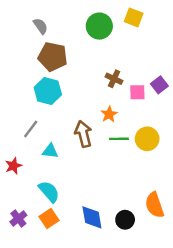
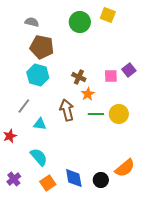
gray semicircle: (40, 26) -> (32, 22), turned -40
brown cross: (114, 79) -> (79, 77), moved
orange semicircle: (154, 205) -> (125, 168), turned -110
orange square: (49, 219) -> (48, 183), moved

